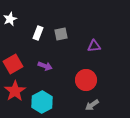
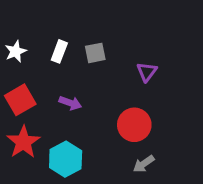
white star: (10, 19) -> (16, 51), moved
purple triangle: (94, 46) -> (147, 72), turned -48

